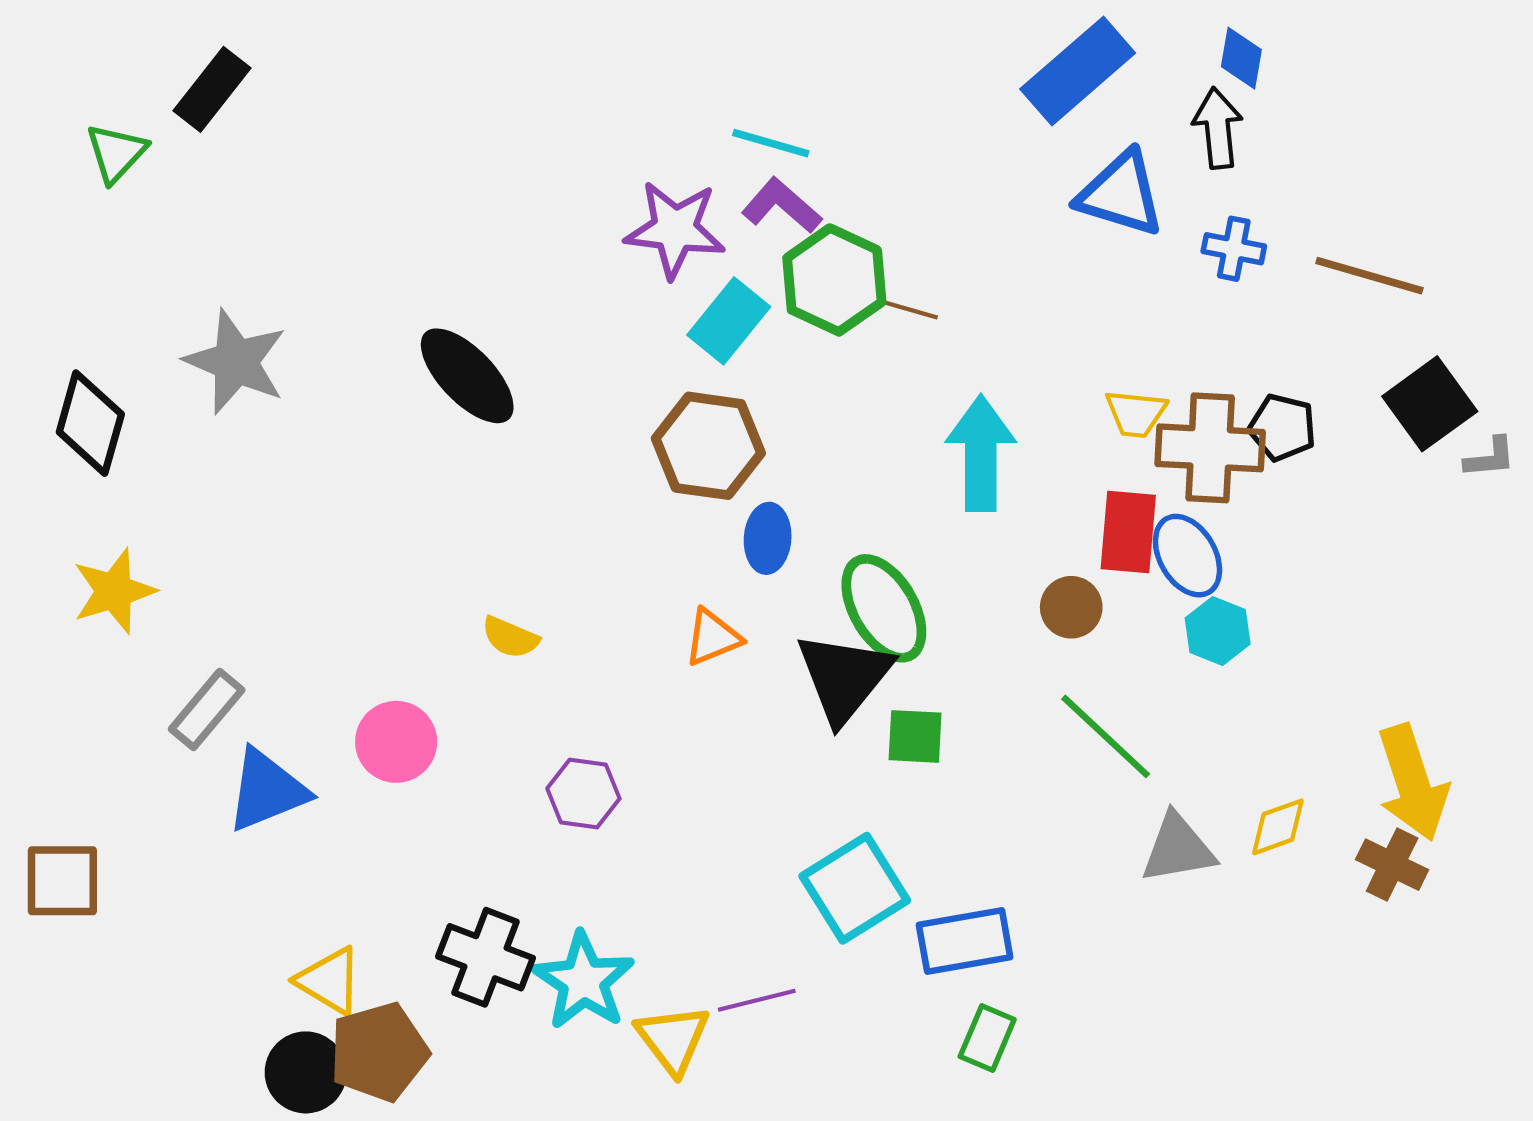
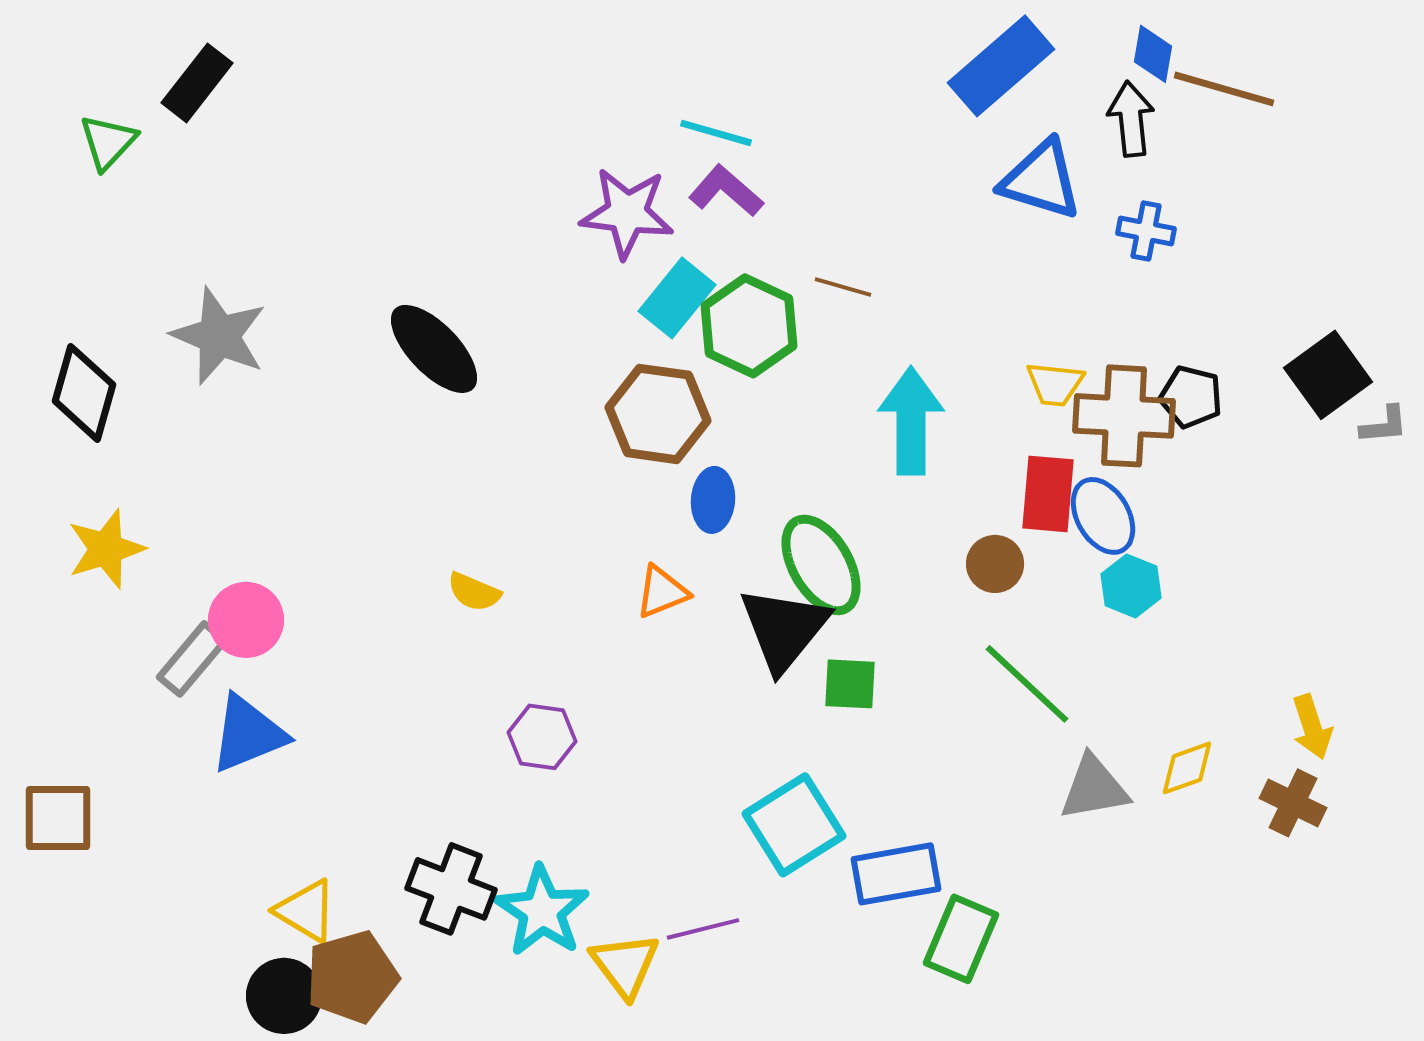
brown line: (1369, 276) -> (1224, 89), moved
green hexagon: (834, 280) -> (749, 326), moved
pink circle: (396, 742) -> (246, 620), moved
yellow arrow: (1413, 783) -> (1312, 727), size x0.6
green rectangle: (987, 1038) -> (961, 939), moved, size x1.4

